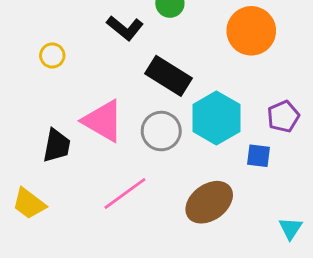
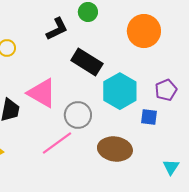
black L-shape: (125, 28) -> (57, 29), turned -65
gray circle: (161, 131) -> (78, 115), moved
brown ellipse: (209, 202) -> (115, 149), turned 44

